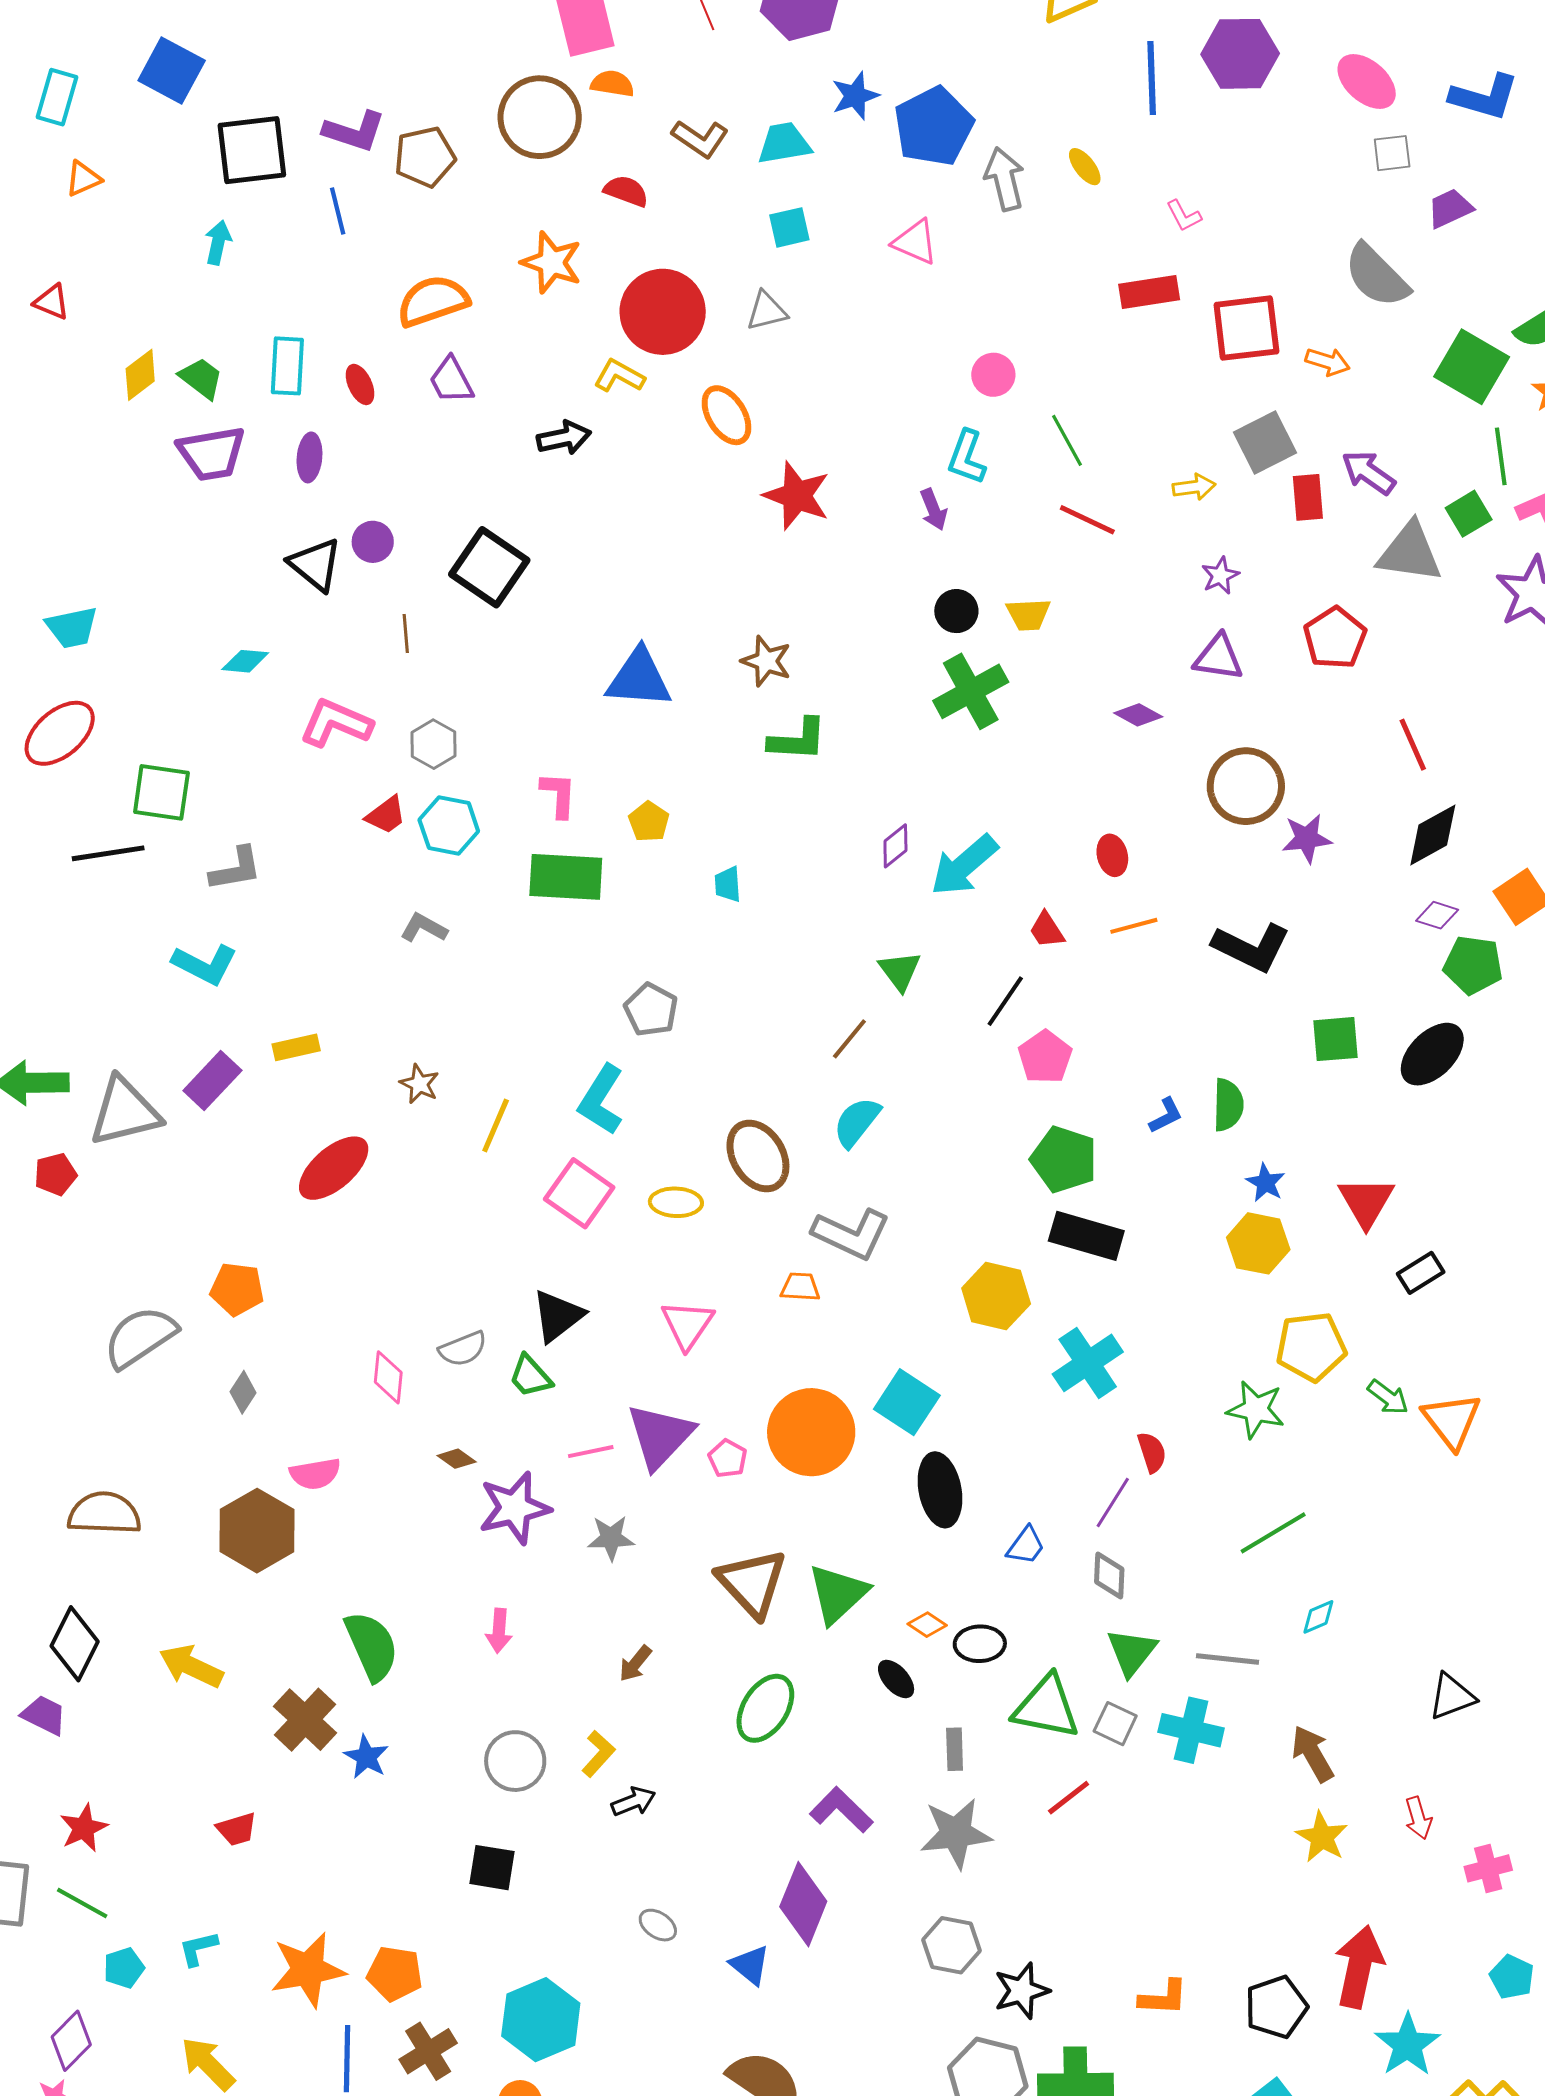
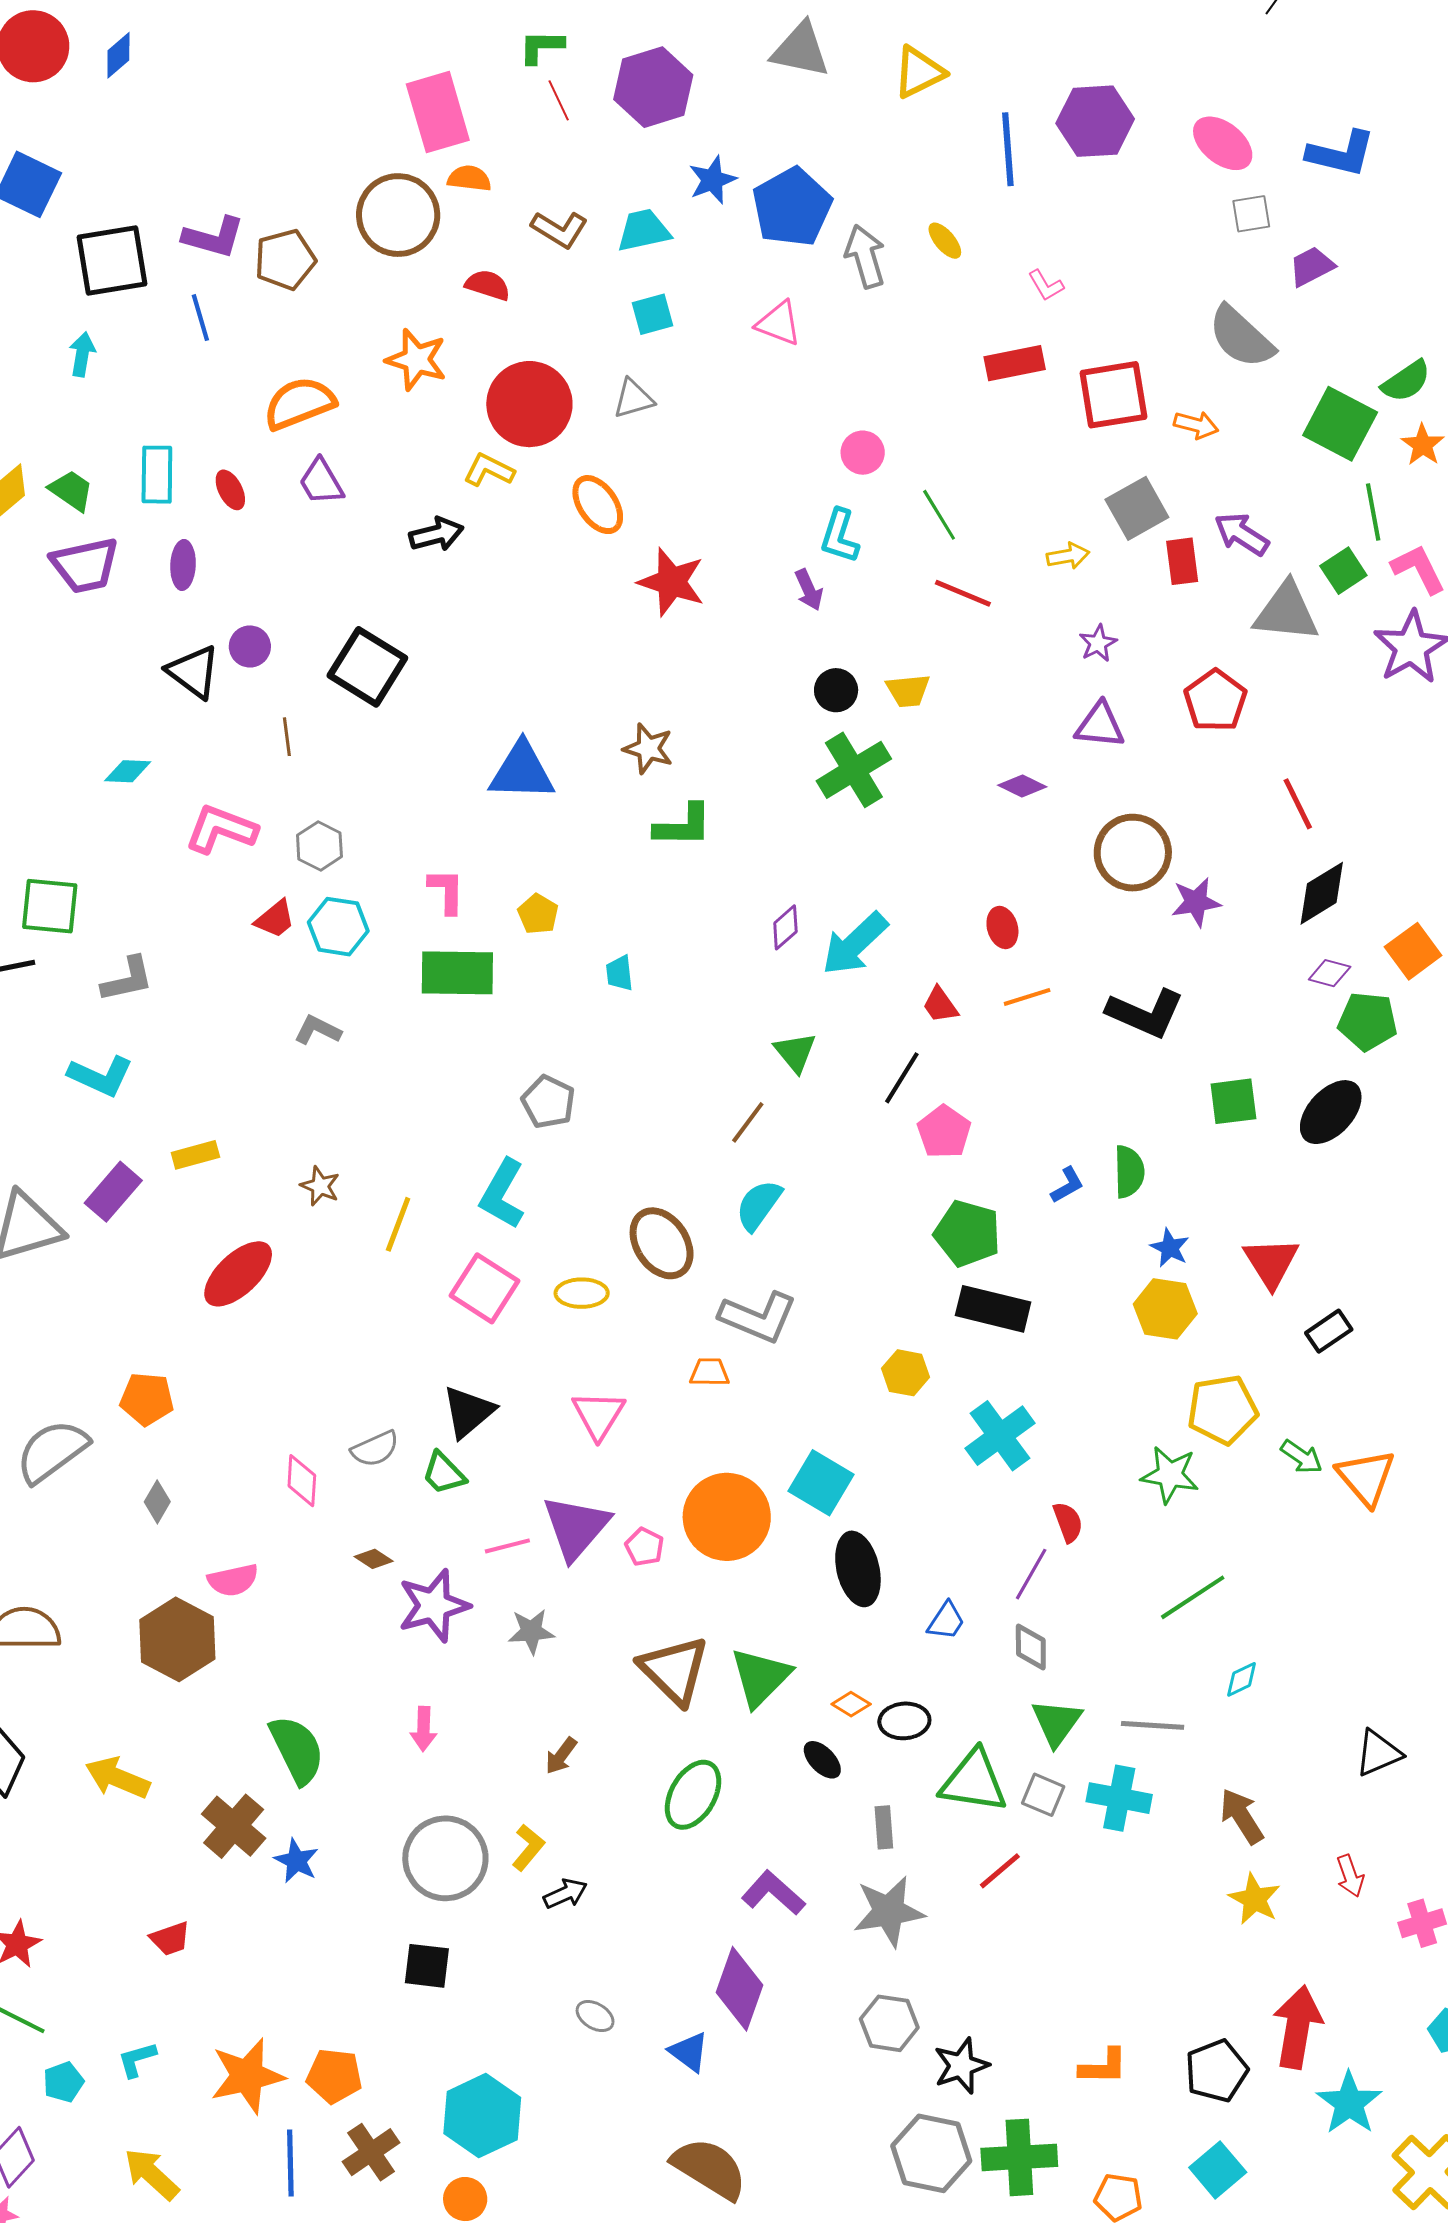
yellow hexagon: (996, 1296) -> (906, 1373), size x0.7
gray circle: (515, 1761) -> (445, 1858), size x1.4

